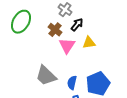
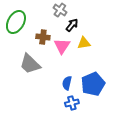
brown cross: (55, 30) -> (43, 37), moved, turned -32
gray trapezoid: (46, 76) -> (30, 64), moved

